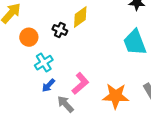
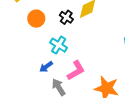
cyan cross: (44, 63) -> (59, 45), moved, turned -36

